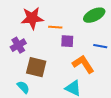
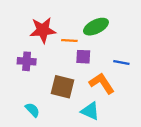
green ellipse: (94, 15) -> (96, 27), moved
purple cross: (18, 45) -> (27, 61), turned 35
brown square: (36, 67) -> (62, 87), moved

